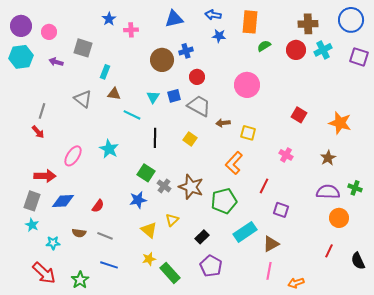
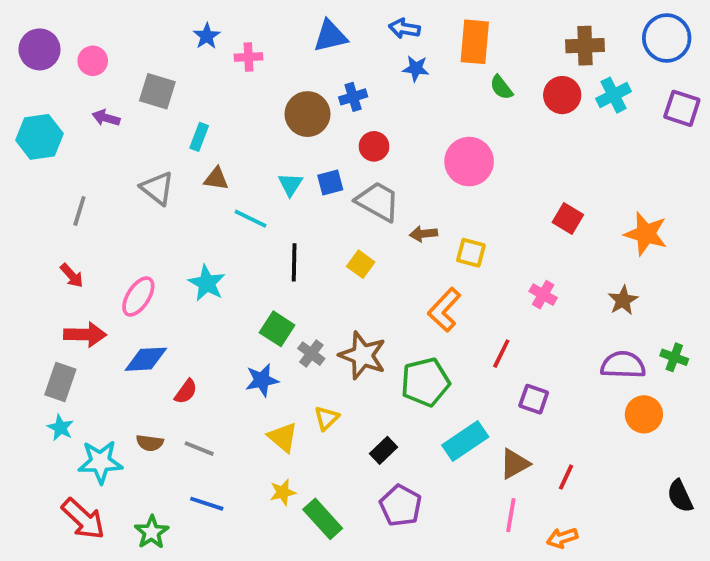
green semicircle: (264, 46) -> (501, 87), turned -96
cyan hexagon: (21, 57) -> (39, 137), moved
red arrow: (38, 132) -> (72, 276), moved
blue diamond: (63, 201) -> (146, 359), moved
cyan star: (53, 243) -> (100, 462), size x1.6
red line: (329, 251) -> (566, 477), moved

